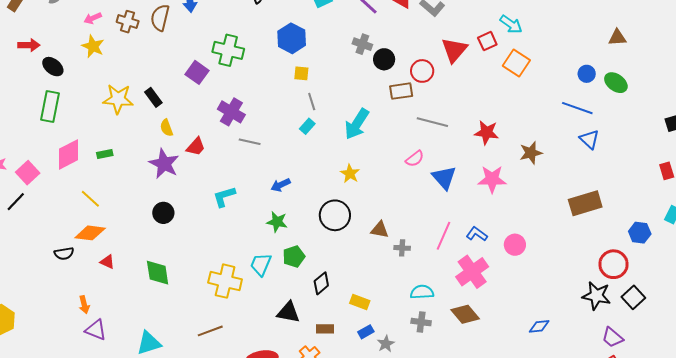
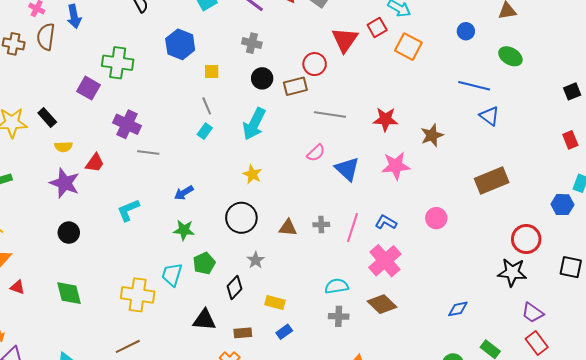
black circle: (384, 59) -> (262, 78), moved
yellow square: (301, 73) -> (212, 71), moved
blue circle: (587, 74) -> (466, 31), moved
yellow semicircle: (167, 128) -> (63, 147), turned -66
blue hexagon: (640, 233) -> (562, 205), moved
pink circle: (515, 245) -> (436, 218), moved
gray cross: (402, 248) -> (321, 225), moved
black square: (633, 297) -> (571, 267), moved, turned -30
gray star: (386, 344) -> (256, 260), moved

